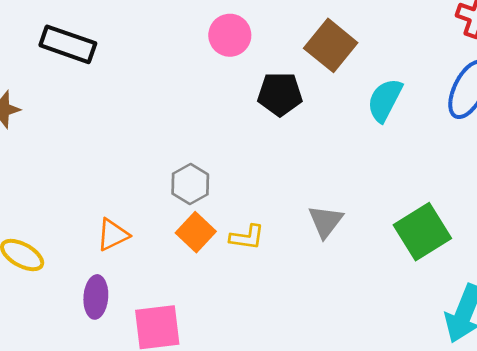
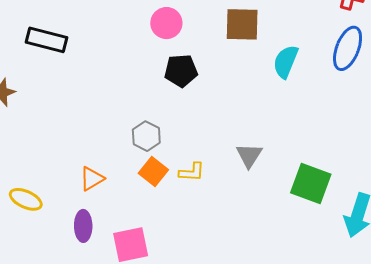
brown square: (331, 45) -> (242, 24), turned -33
black pentagon: (280, 94) -> (181, 71), moved
green square: (422, 232) -> (311, 183), moved, turned -33

